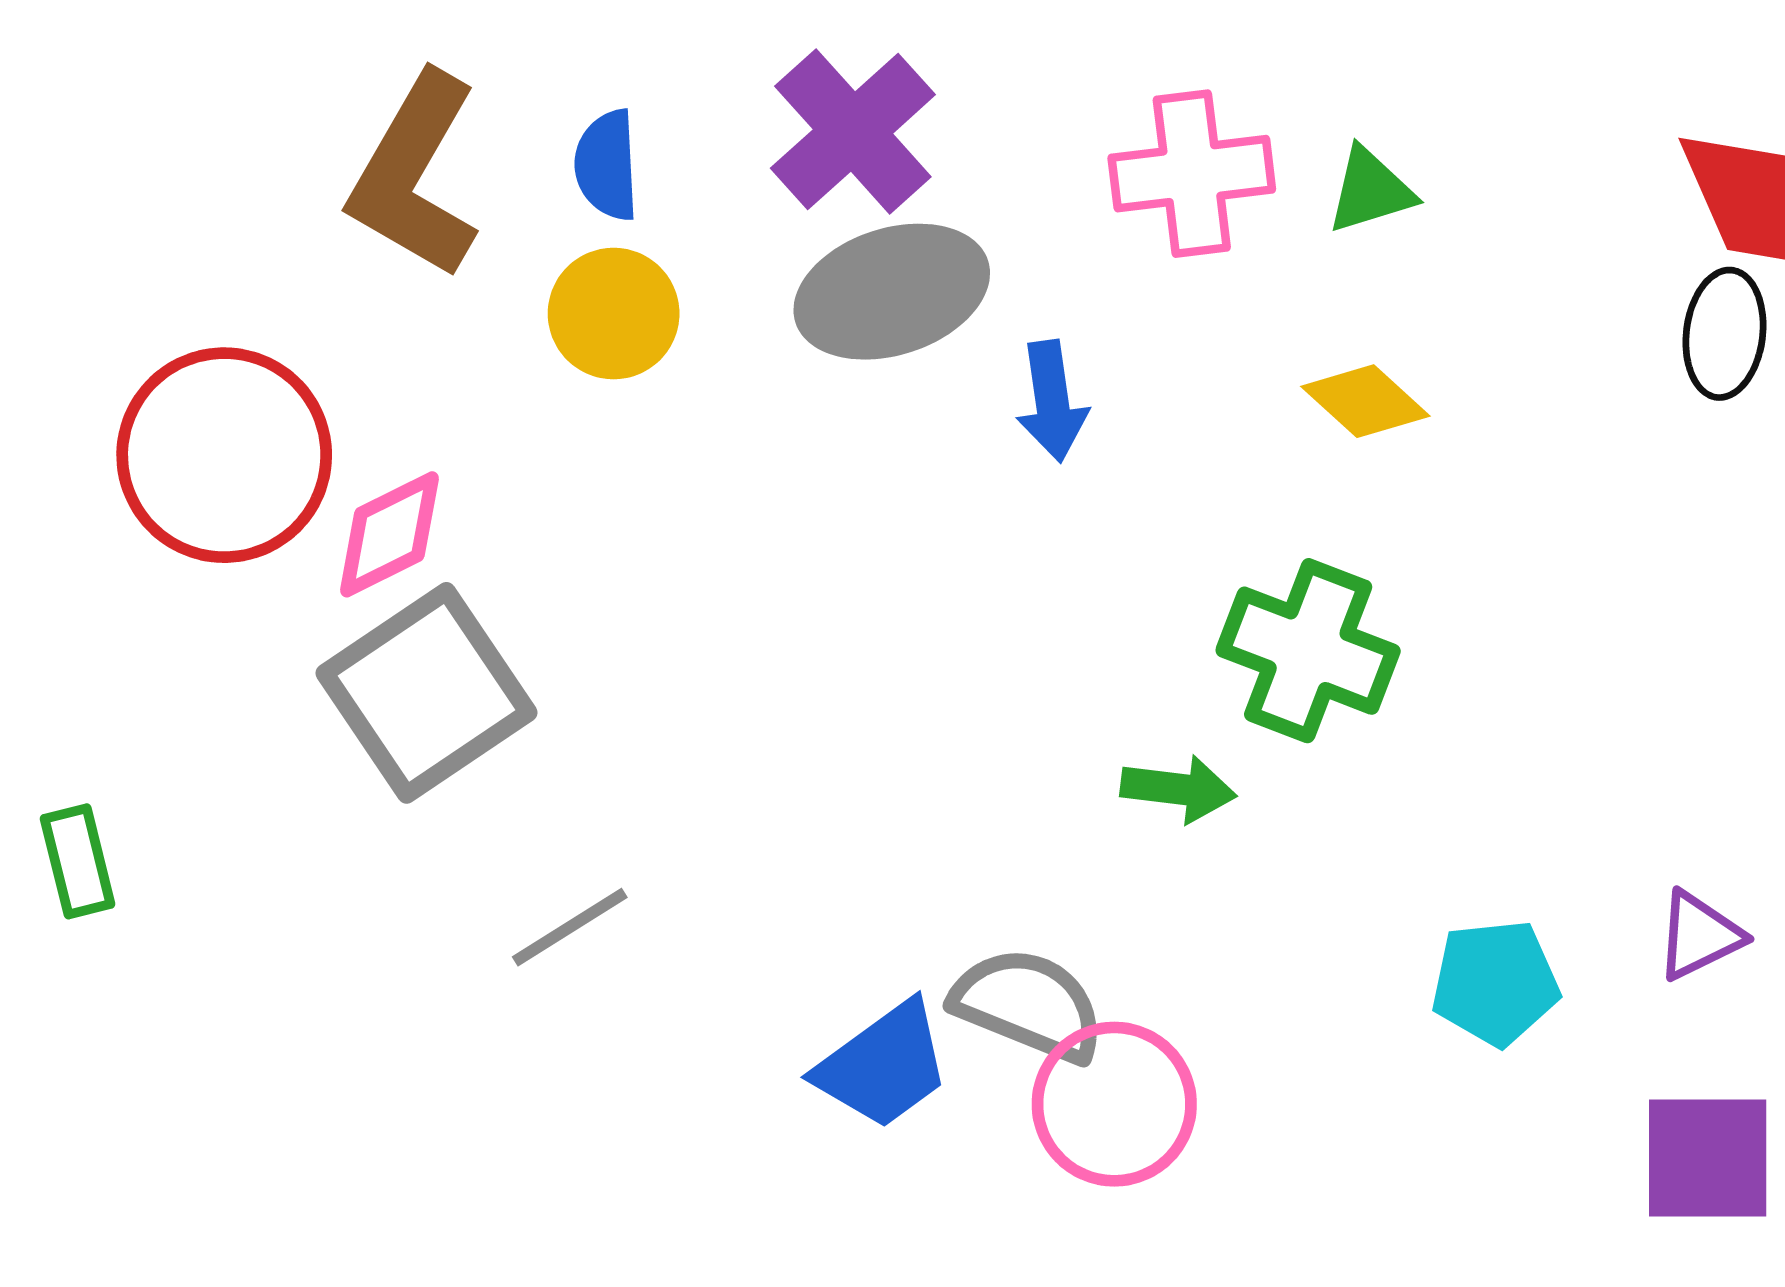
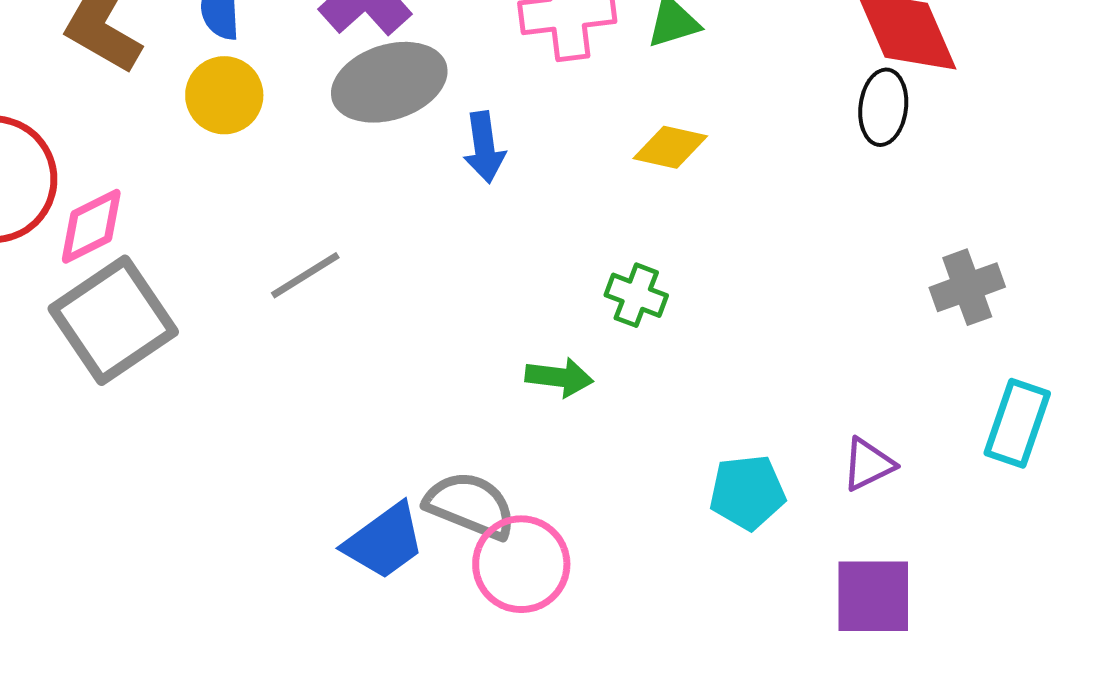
yellow diamond: (1365, 401) -> (670, 147), turned -30
green cross: (1308, 651) -> (636, 295), size x0.6
gray line: (570, 927) -> (305, 275), moved

